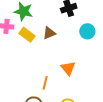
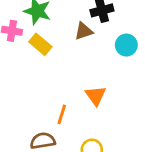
brown triangle: (49, 33) -> (84, 31), moved

